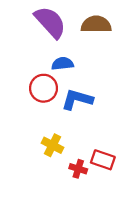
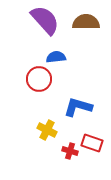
blue L-shape: (77, 99) -> (78, 107), moved

